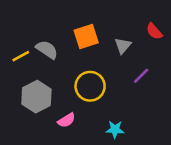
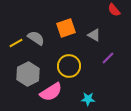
red semicircle: (154, 31) -> (114, 10), moved
gray triangle: (123, 46) -> (94, 35), turned -40
pink semicircle: (67, 120) -> (51, 92), size x1.6

